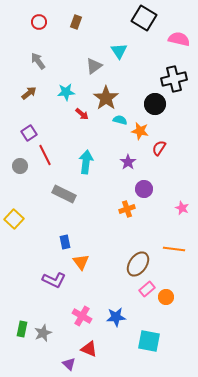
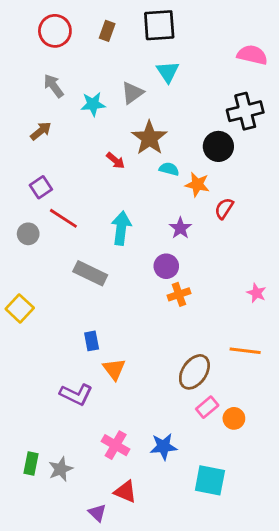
black square: (144, 18) -> (159, 25), moved, turned -35
red circle: (39, 22) -> (55, 31), size x1.5
cyan star: (66, 92) -> (93, 104), moved
red line: (45, 155) -> (63, 218), turned -30
purple circle: (144, 189) -> (166, 266), moved

